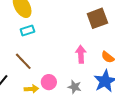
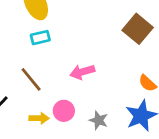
brown square: (97, 18) -> (138, 29), turned -35
pink arrow: (81, 54) -> (82, 72), moved, turned -108

